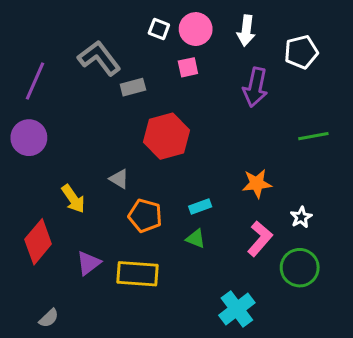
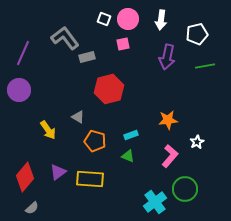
green line: (313, 136) -> (205, 66), moved
red diamond: (38, 242) -> (25, 177), moved
green circle: (300, 268) -> (185, 189), moved

